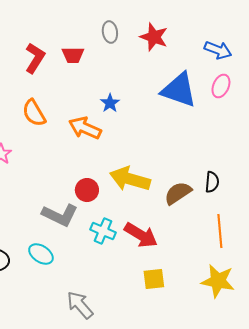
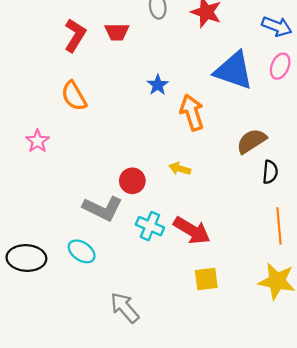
orange arrow: (85, 128) -> (192, 112), moved, turned 48
yellow arrow: (130, 179) -> (180, 169), size x0.5
brown semicircle: (178, 193) -> (251, 141), moved

